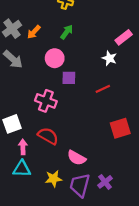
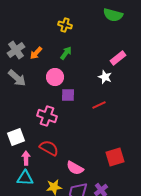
red square: (120, 128) -> (115, 157), moved

